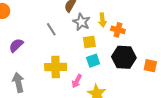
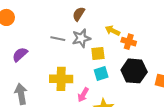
yellow arrow: (102, 20) -> (113, 31), turned 120
gray star: (81, 22) -> (81, 38), moved, turned 30
gray line: (51, 29) -> (58, 39), turned -48

